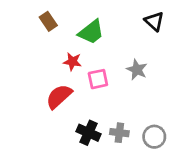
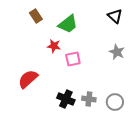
gray star: (137, 70) -> (117, 52), moved
red semicircle: (59, 96) -> (28, 79), moved

